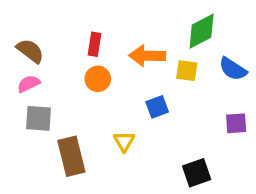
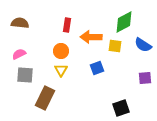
red rectangle: (94, 44) -> (67, 25), moved
brown semicircle: (30, 51) -> (20, 23), moved, turned -30
yellow triangle: (124, 141) -> (61, 70), moved
brown rectangle: (71, 156) -> (45, 98), turned 40

